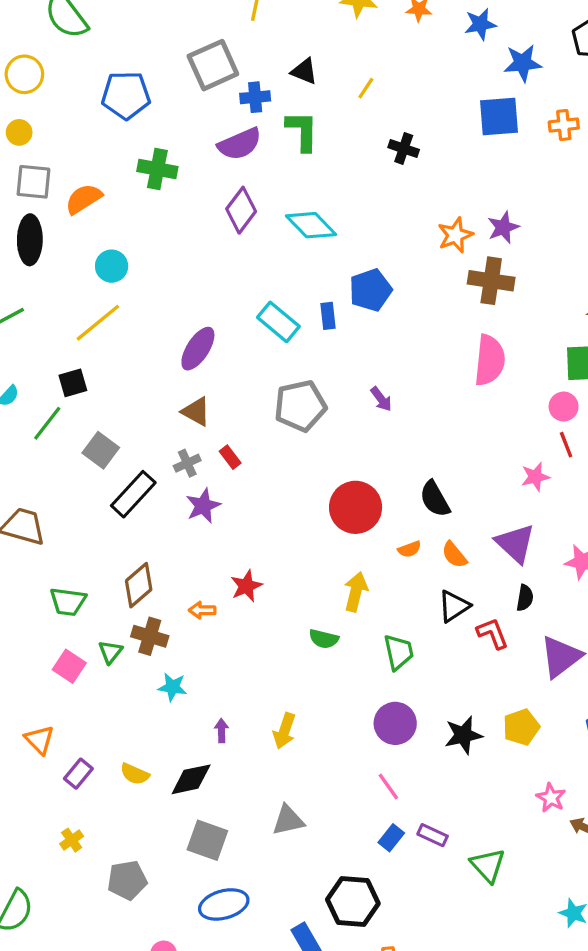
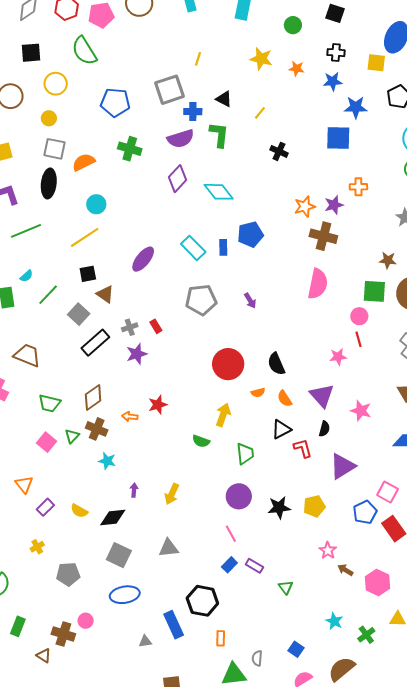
orange cross: (564, 125) -> (358, 187), moved
black square: (73, 383) -> (88, 274), moved
brown triangle: (196, 412) -> (105, 294), moved
green triangle: (488, 865) -> (286, 587), size x0.7

